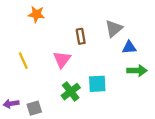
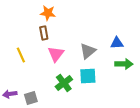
orange star: (36, 14) -> (48, 13), moved
gray triangle: (114, 29) -> (88, 51), moved
brown rectangle: (81, 36) -> (44, 33), moved

